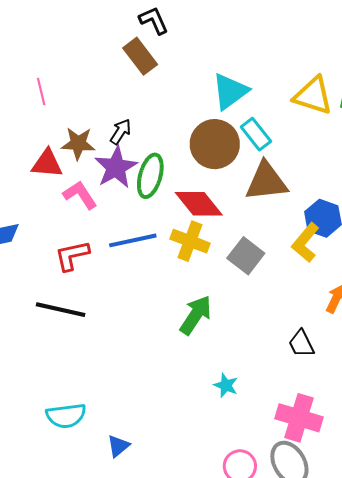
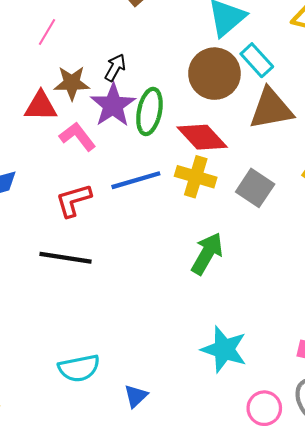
pink line: (41, 92) -> (47, 32), moved, turned 48
cyan star: (226, 385) -> (224, 349), moved, size x1.8

